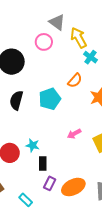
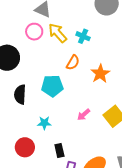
yellow arrow: (79, 38) -> (58, 33), moved
cyan pentagon: (50, 99) -> (52, 86), turned 30
cyan star: (33, 145) -> (44, 123), moved

